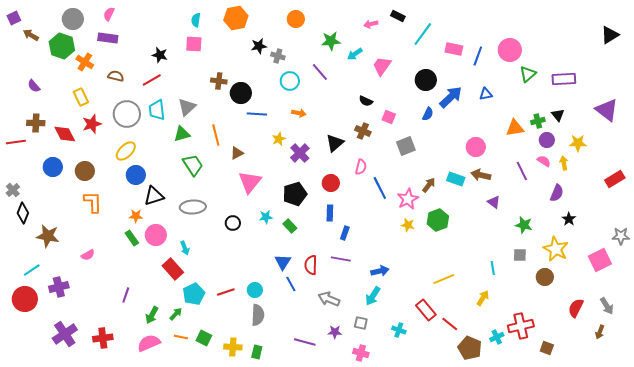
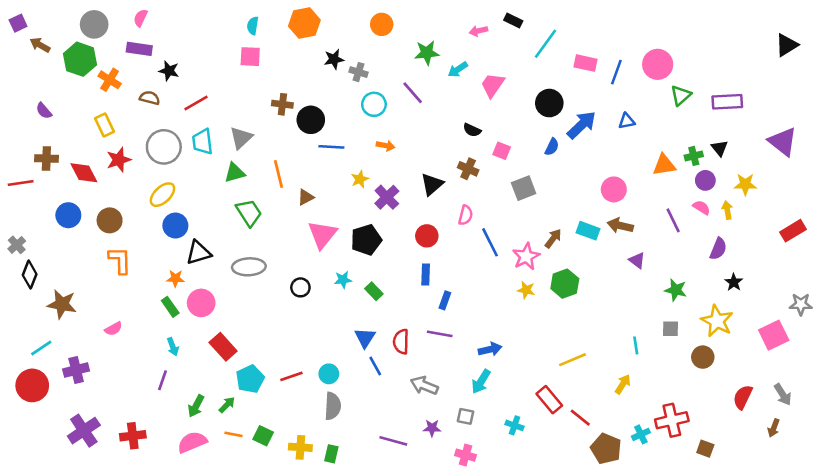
black star: (160, 55) -> (169, 71), moved
black pentagon: (295, 194) -> (366, 240), moved
cyan arrow: (185, 248) -> (173, 347), moved

